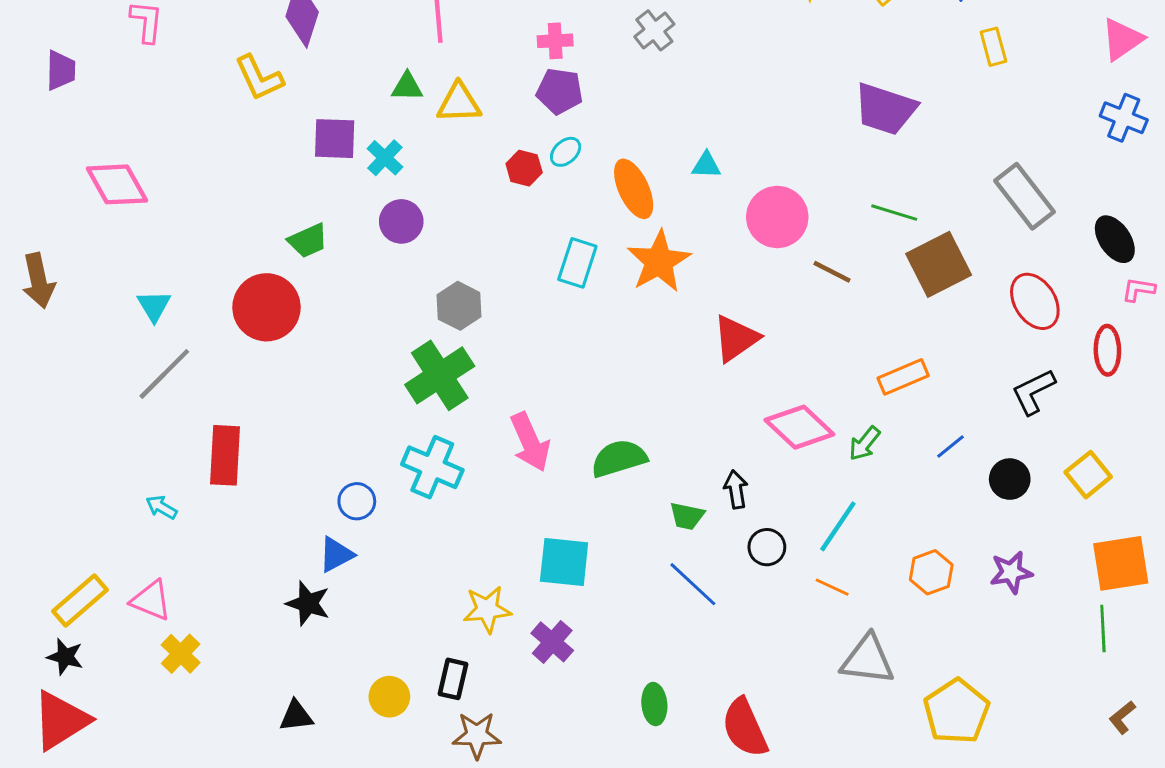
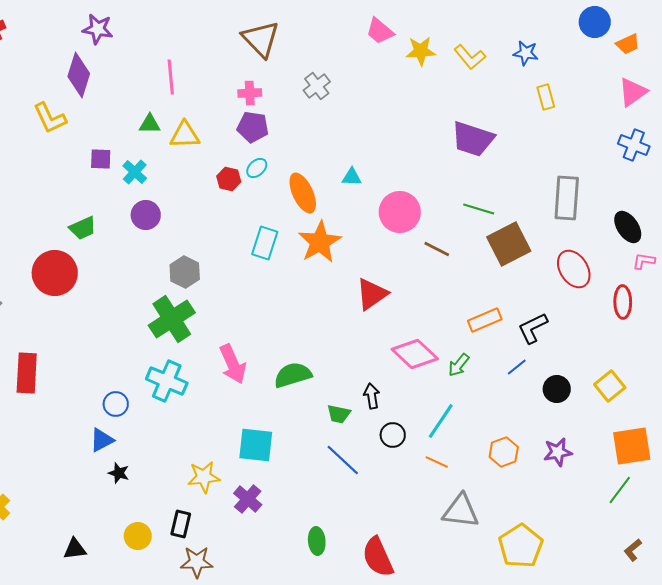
purple square: (335, 139) -> (101, 159), size x0.7
gray rectangle: (1025, 196) -> (567, 198), turned 42
black L-shape: (1033, 392) -> (533, 328), moved
black star: (308, 603) -> (119, 473), moved, size x0.7
green line: (1103, 629) -> (620, 490), turned 40

